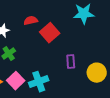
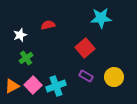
red square: (50, 33) -> (85, 48), moved
purple rectangle: (71, 62) -> (86, 76), moved, turned -56

